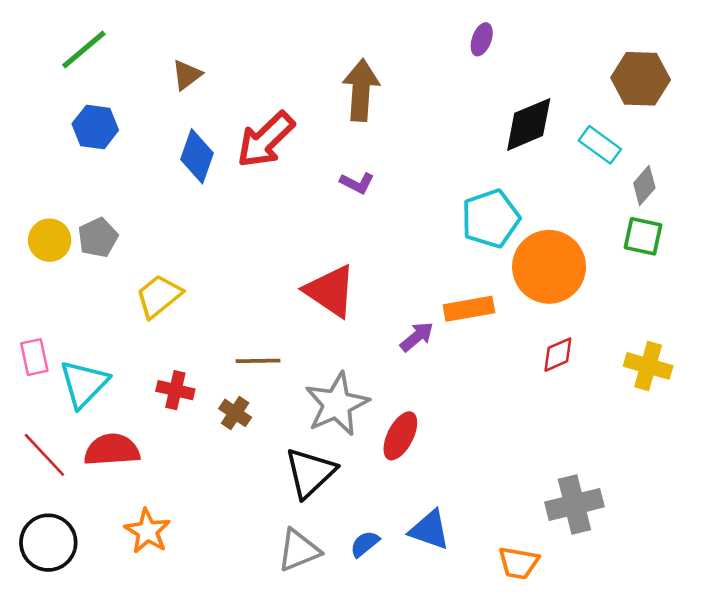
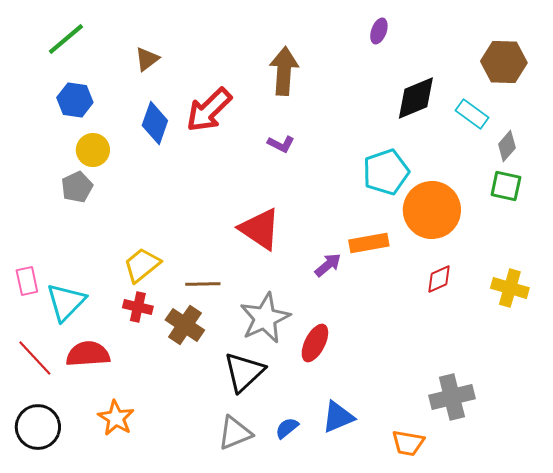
yellow circle: (50, 240) -> (93, 150), moved
yellow trapezoid: (159, 296) -> (142, 265), moved
brown cross: (235, 413) -> (185, 325), size x1.5
blue triangle: (430, 530) -> (338, 417), turned -42

